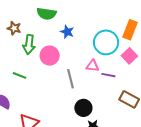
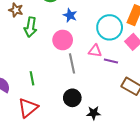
pink circle: (50, 56) -> (63, 40), moved
green line: (19, 75) -> (32, 78), moved, turned 56
black circle: (83, 108) -> (72, 98), moved

